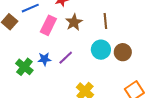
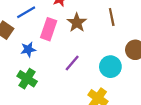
cyan circle: (101, 50) -> (110, 67), moved
blue star: (44, 59) -> (28, 49), moved

